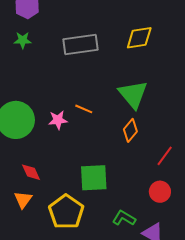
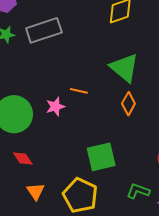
gray rectangle: (80, 44) -> (44, 30), moved
red diamond: (31, 172) -> (23, 158), moved

